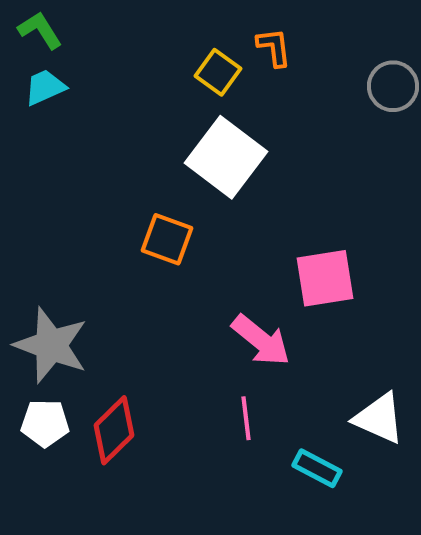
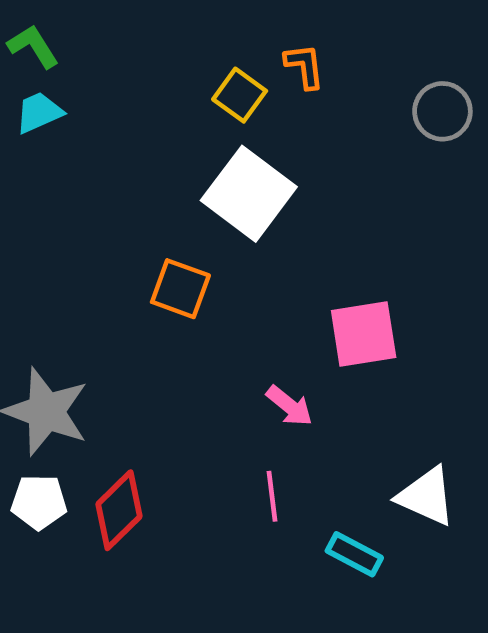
pink arrow: (261, 340) -> (289, 406), size x0.7

